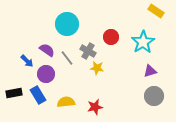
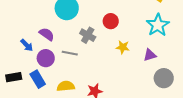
cyan star: (143, 42) -> (158, 25), moved
gray line: (67, 58) -> (70, 53), moved, turned -42
yellow star: (97, 68) -> (123, 47), moved
gray circle: (154, 96) -> (164, 78), moved

